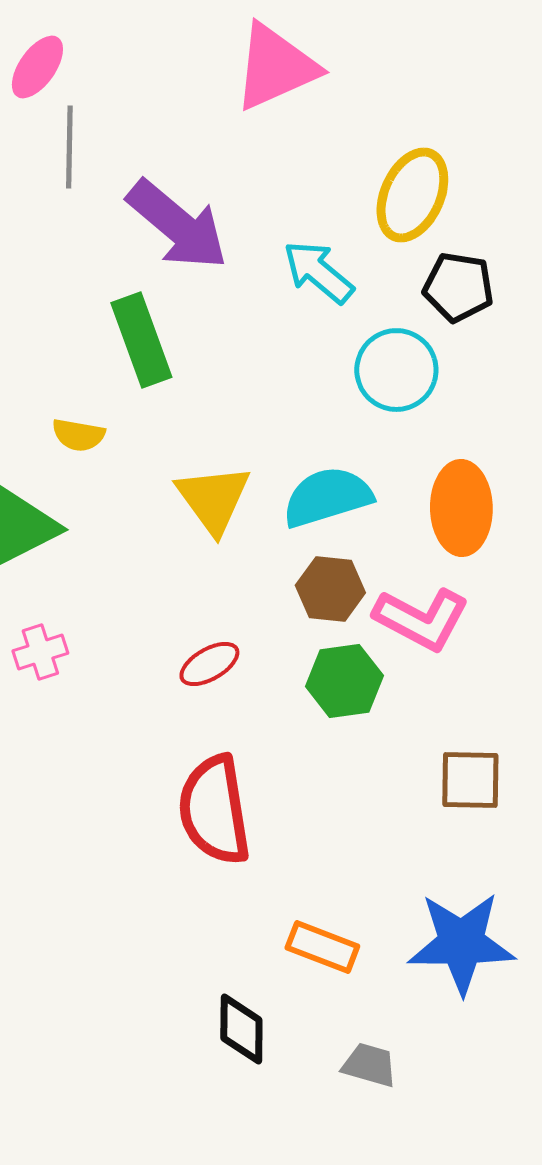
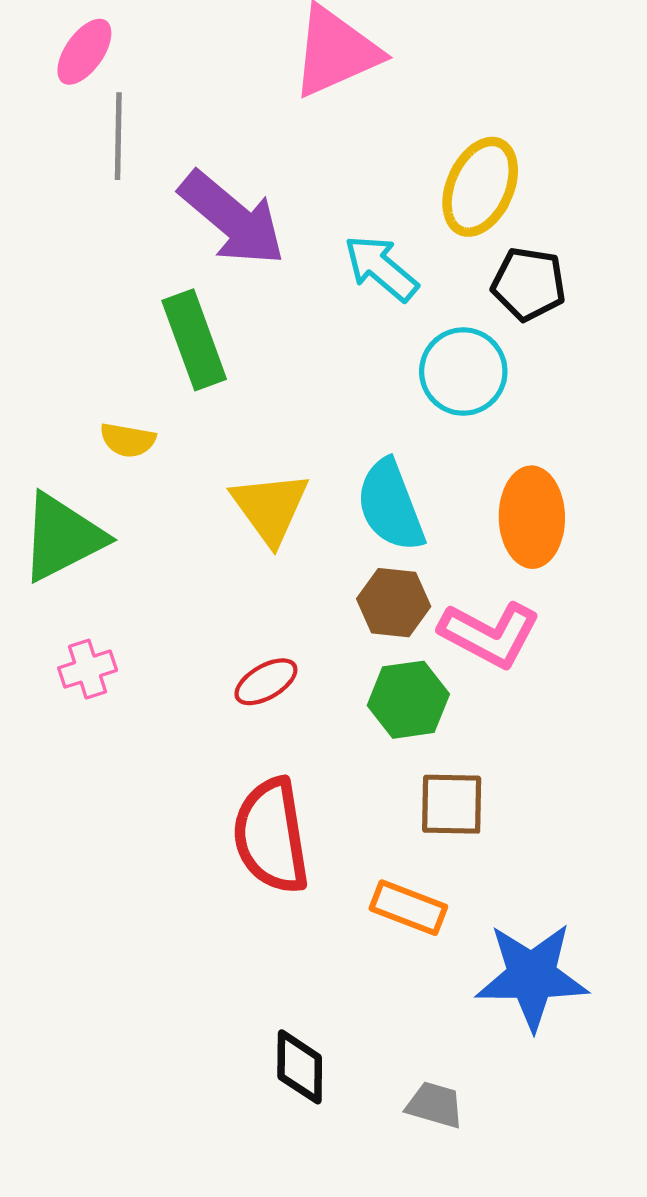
cyan semicircle: (327, 497) -> (390, 506), turned -94
brown square: (470, 780) -> (452, 804), moved
orange rectangle: (322, 947) -> (408, 908), moved

